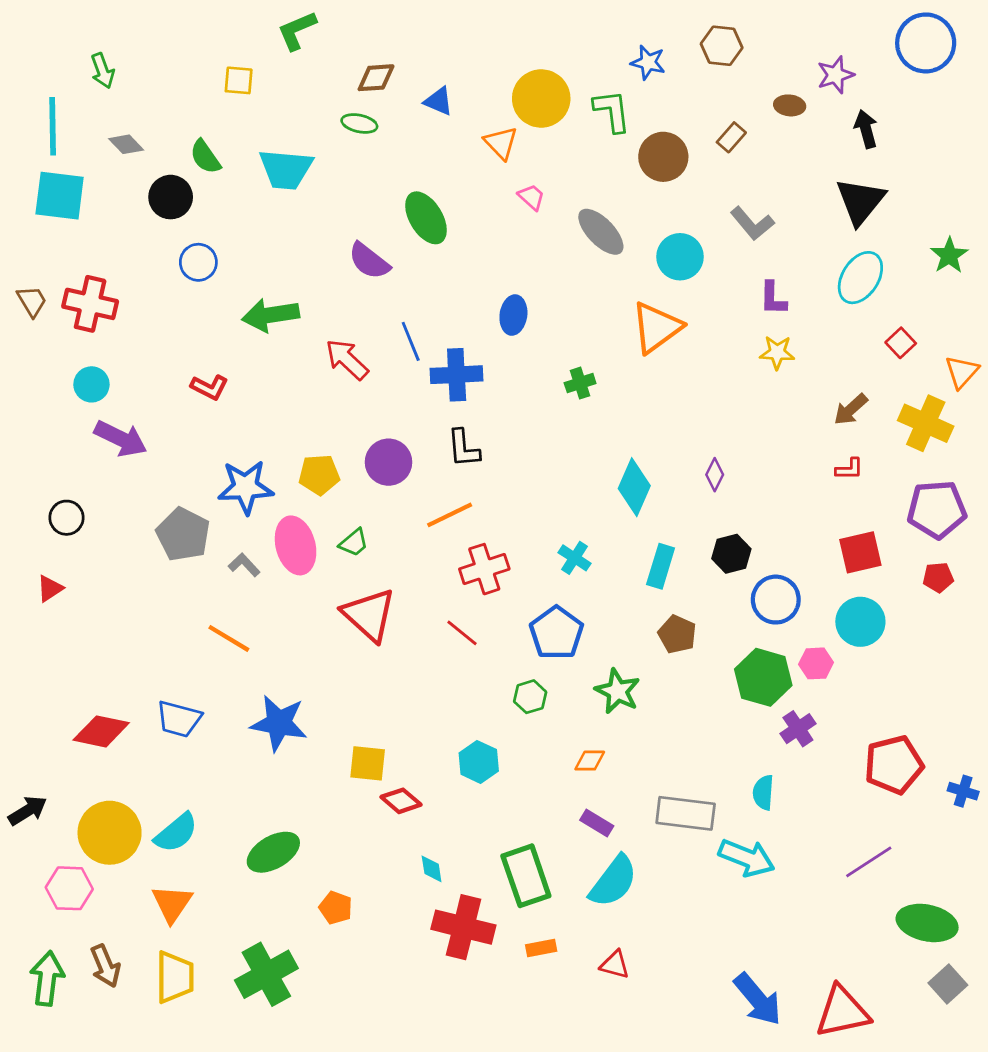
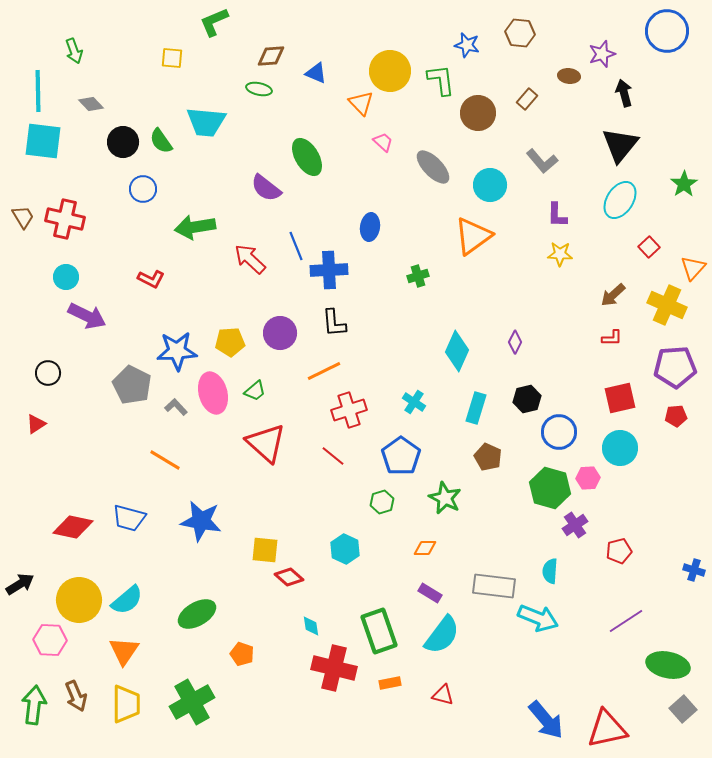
green semicircle: (205, 157) -> (161, 141), moved
red pentagon: (894, 765) -> (619, 551), moved, size x0.6

